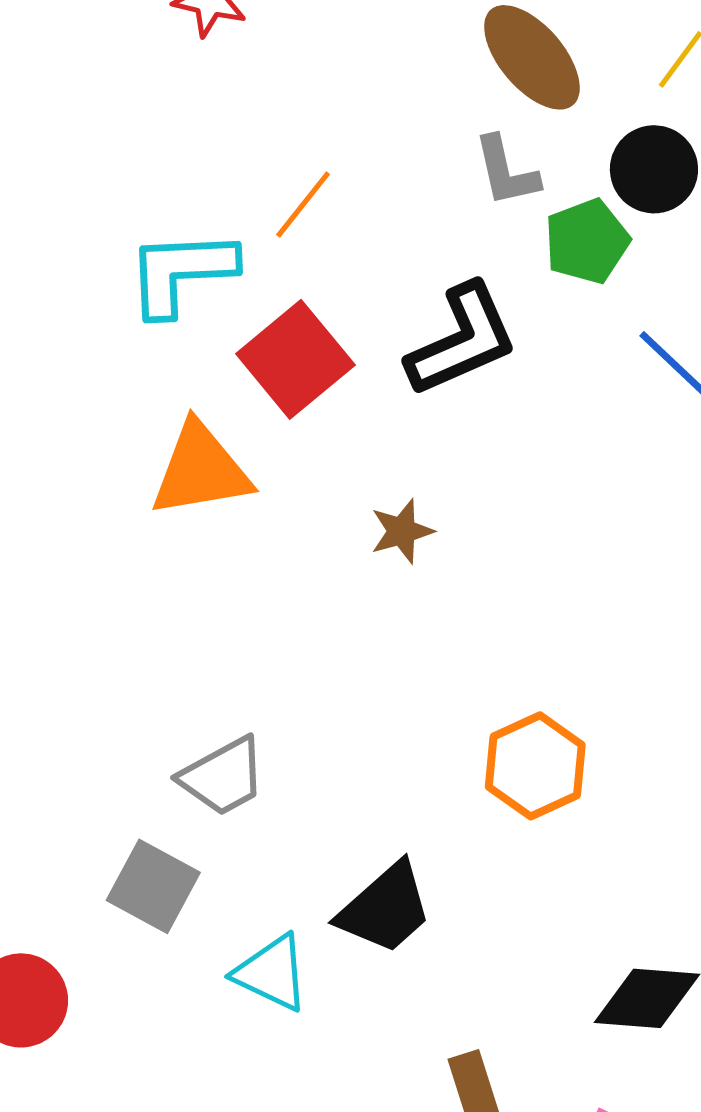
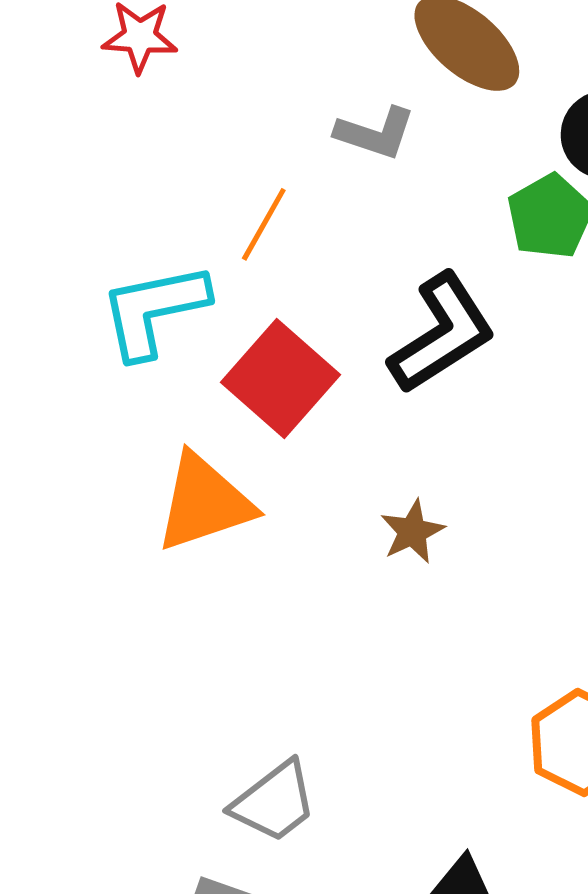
gray L-shape: (506, 171) -> (375, 133), moved, turned -50

